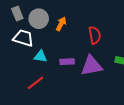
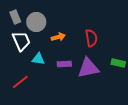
orange arrow: (61, 24) -> (58, 37), moved, turned 48
white trapezoid: (23, 38) -> (21, 41), turned 50
red line: (35, 83) -> (20, 82), moved

